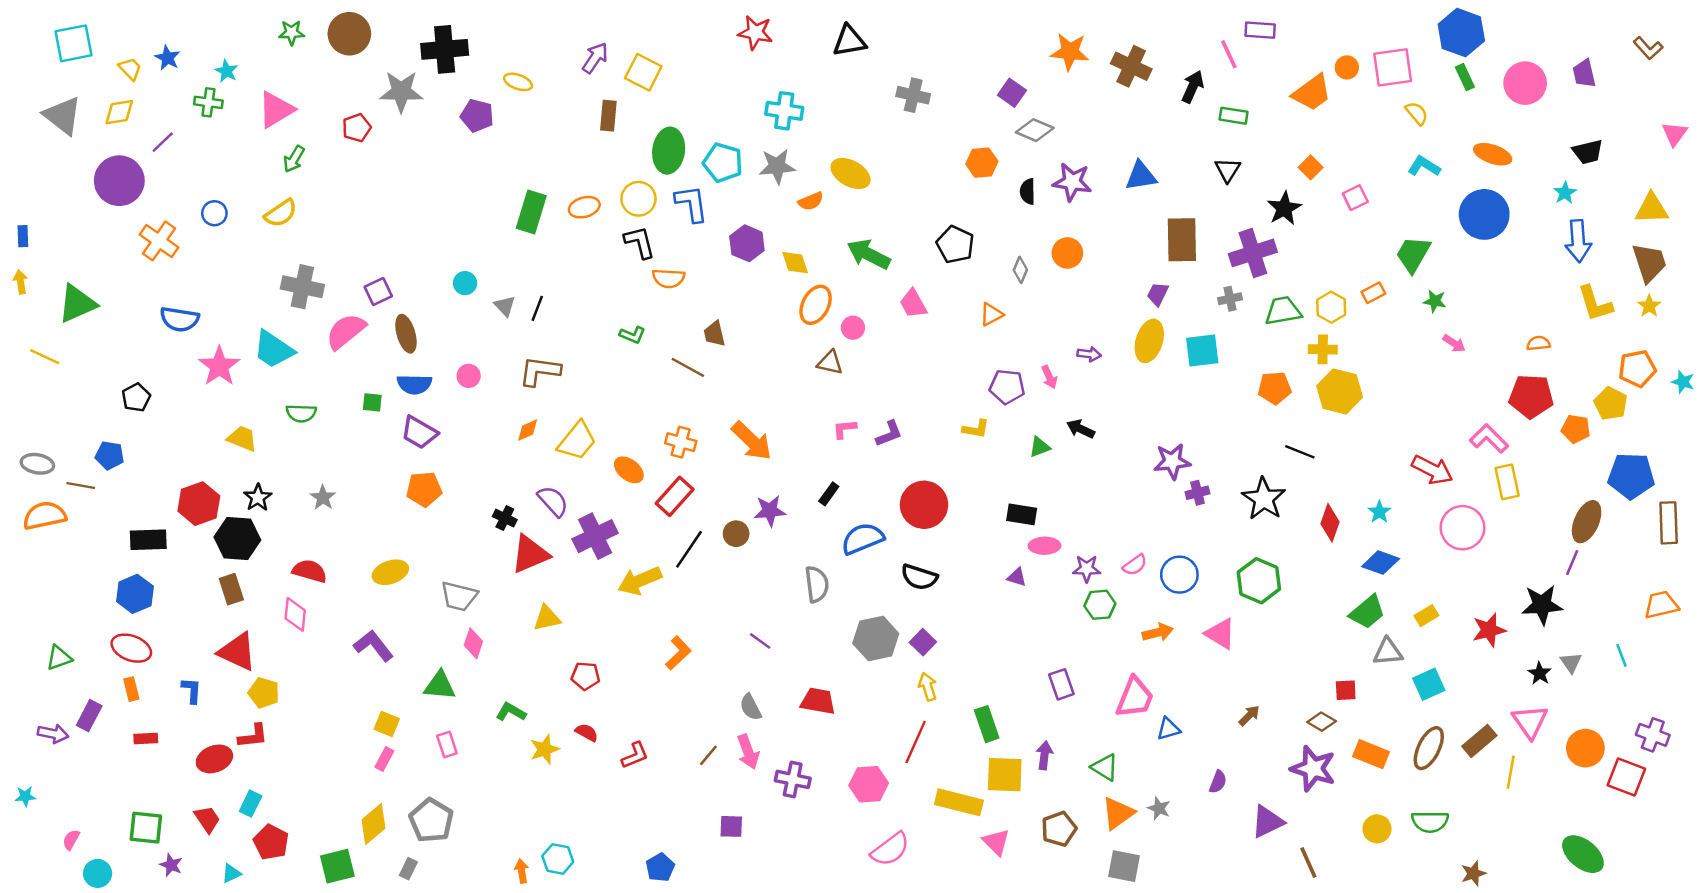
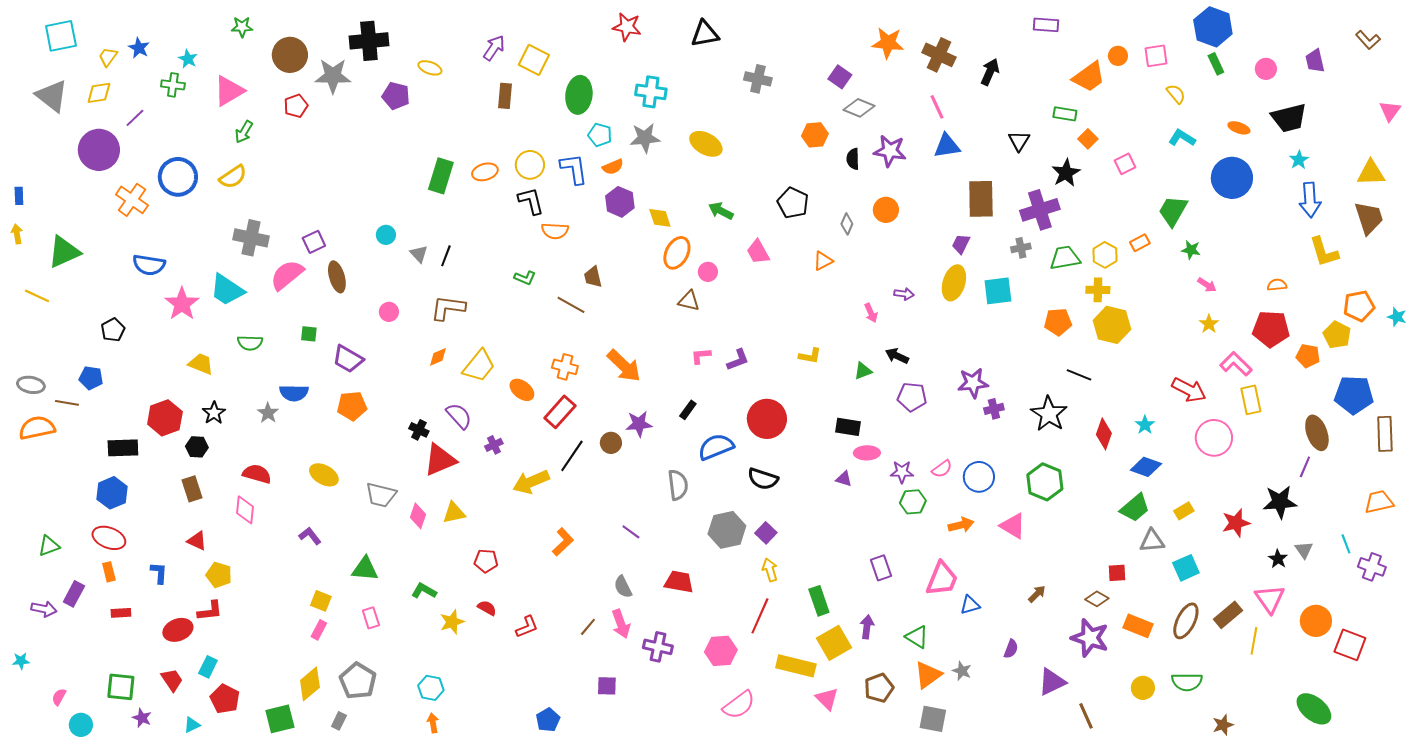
brown circle: (349, 34) -> (290, 55), moved
pink line: (1229, 54) -> (937, 107), moved
pink square: (1393, 67) -> (1156, 56), size x0.7
yellow trapezoid: (130, 69) -> (108, 57), turned -100
pink circle: (1525, 83) -> (1266, 69), size x0.6
green rectangle: (1234, 116) -> (1065, 114), moved
green ellipse: (669, 151) -> (579, 95), moved
black trapezoid: (1588, 152) -> (1289, 118), moved, size x1.4
orange ellipse: (1493, 154) -> (1239, 128), size x0.7
cyan pentagon: (723, 163) -> (600, 135), size x0.7
orange semicircle: (811, 201) -> (613, 167), moved
blue circle: (214, 213) -> (178, 177), size x1.8
green arrow: (869, 254) -> (721, 211), size x0.7
yellow star: (1649, 306) -> (1209, 324), moved
blue semicircle: (414, 384) -> (294, 393), moved
purple pentagon: (1007, 387) -> (912, 397), moved
brown ellipse: (1587, 522) -> (1317, 433), turned -44
purple cross: (595, 536) -> (494, 445), size x0.5
black hexagon: (237, 539) -> (197, 447), size x0.6
yellow ellipse: (390, 572) -> (324, 475), turned 48
pink diamond: (473, 643) -> (418, 516), moved
purple L-shape: (373, 646) -> (310, 536), size x0.7
red triangle: (237, 652) -> (197, 541), size x0.6
purple cross: (1653, 735) -> (1372, 567), moved
yellow square: (1005, 775) -> (834, 643), turned -32
cyan hexagon: (558, 859) -> (431, 688), moved

